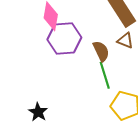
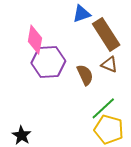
green line: (105, 75) -> (103, 108), moved, turned 64

